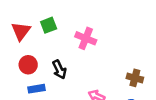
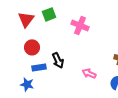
black arrow: (59, 70) -> (58, 60), moved

